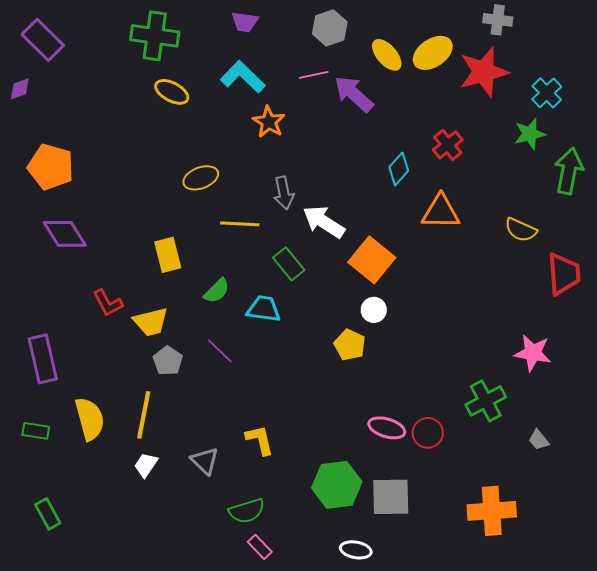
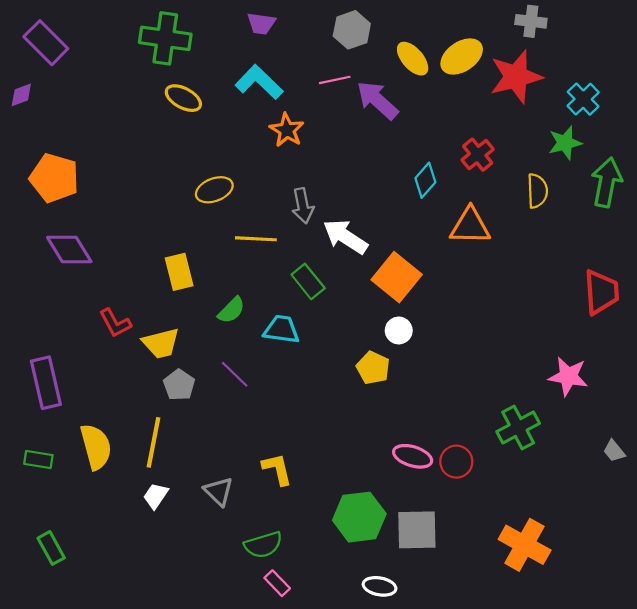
yellow semicircle: (521, 230) -> (537, 191), moved, turned -116
gray trapezoid: (539, 440) -> (614, 451), moved
orange cross: (492, 511) -> (525, 545), turned 33

